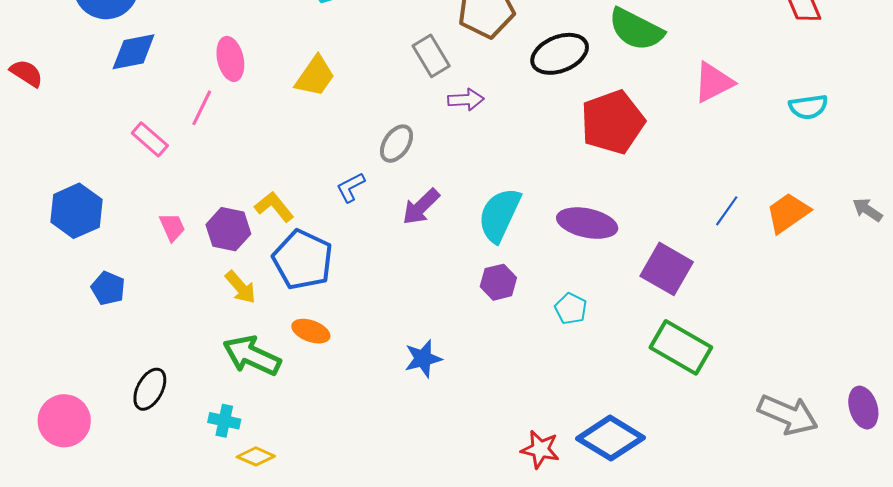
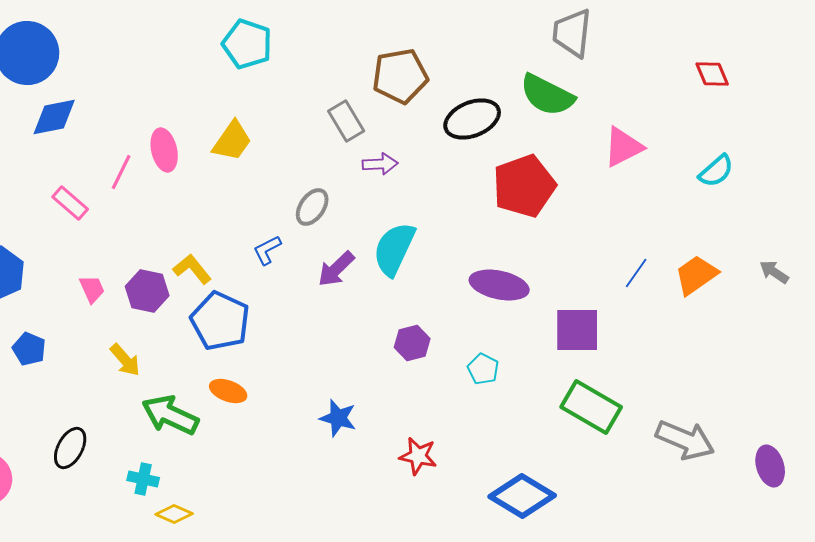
pink ellipse: (230, 59) -> (164, 150), moved
cyan semicircle: (808, 107) -> (716, 171), turned -33
cyan semicircle: (499, 215) -> (394, 249), moved
purple square: (667, 269) -> (577, 330), turned -30
yellow arrow: (241, 287) -> (125, 360), moved
blue star: (423, 359) -> (338, 418), turned 30
gray arrow: (788, 415) -> (685, 440), moved
red star: (540, 449) -> (418, 456), moved

